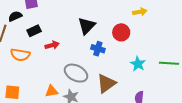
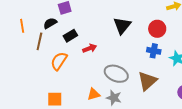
blue cross: (98, 49) -> (154, 51), moved
orange semicircle: (20, 55) -> (59, 61), turned 120

